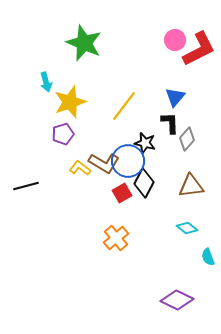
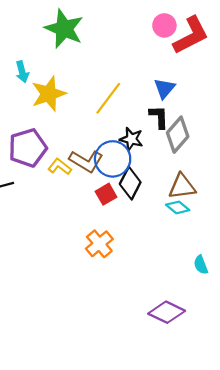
purple pentagon: (63, 134) -> (28, 148), moved, size x1.6
gray diamond: (187, 139) -> (178, 135), size x1.4
cyan diamond: (187, 228) -> (178, 207), moved

